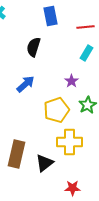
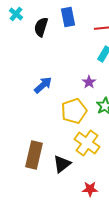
black semicircle: (34, 47) -> (41, 27), moved
yellow cross: (70, 142) -> (87, 143), turned 35

